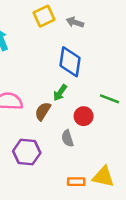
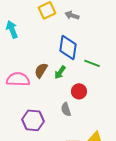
green line: (110, 99) -> (92, 63), moved
brown semicircle: (43, 111) -> (41, 70), moved

